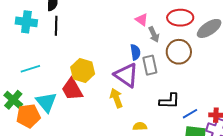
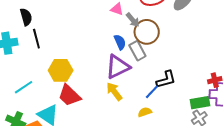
brown circle: (179, 52) -> (147, 32), moved
yellow hexagon: (83, 71) -> (61, 70), moved
purple triangle: (126, 75) -> (118, 67), turned -44
blue line: (190, 114) -> (152, 92), moved

